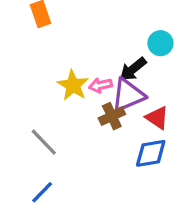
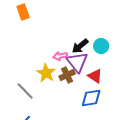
cyan circle: (160, 43) -> (101, 46), moved
yellow star: (73, 85) -> (46, 73), moved
purple triangle: (128, 95) -> (77, 62), turned -45

